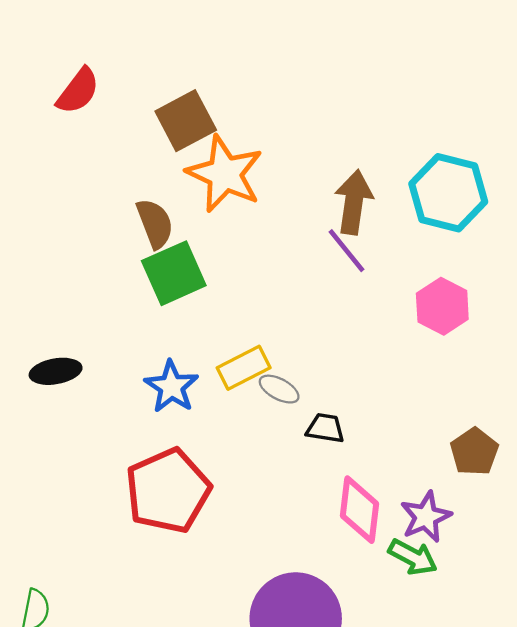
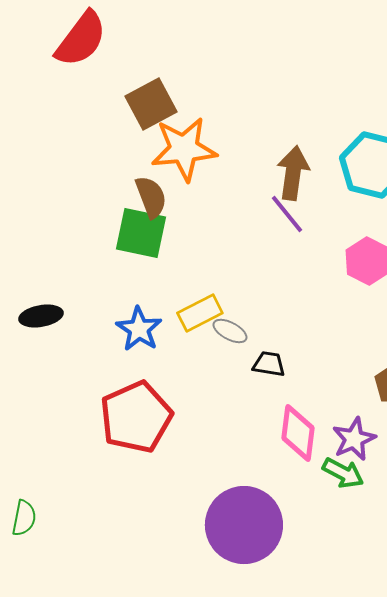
red semicircle: (78, 91) -> (81, 39), moved, size x1.4
orange star: (225, 174) -> (184, 149), turned -30
brown semicircle: (155, 223) -> (151, 197), moved
green square: (174, 273) -> (141, 233), turned 36

